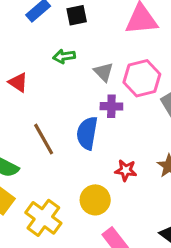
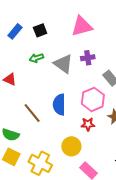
gray triangle: (104, 72) -> (63, 64), size x1.5
pink hexagon: (142, 78) -> (93, 99), moved
purple cross: (111, 106) -> (88, 58), moved

